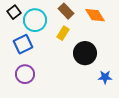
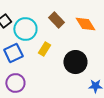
yellow rectangle: (63, 33) -> (44, 49), moved

